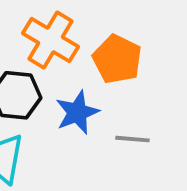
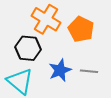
blue star: (77, 112) -> (60, 70), moved

